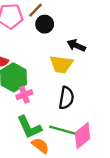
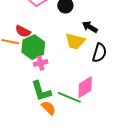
black semicircle: (66, 98) -> (99, 53), moved
pink diamond: (83, 136) -> (85, 87), moved

